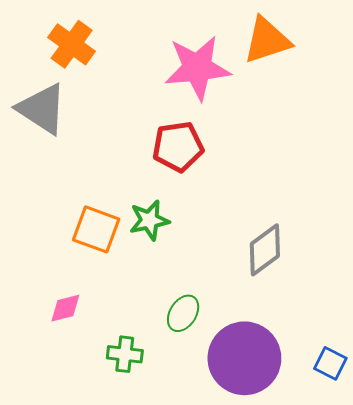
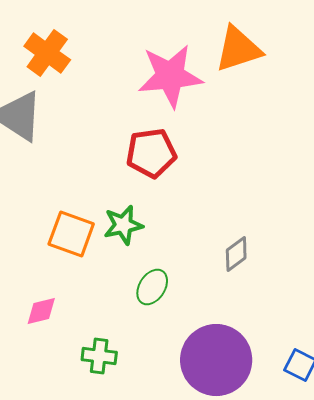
gray diamond: (265, 250) -> (236, 254), size x0.7
green ellipse: (183, 313) -> (152, 287), moved

